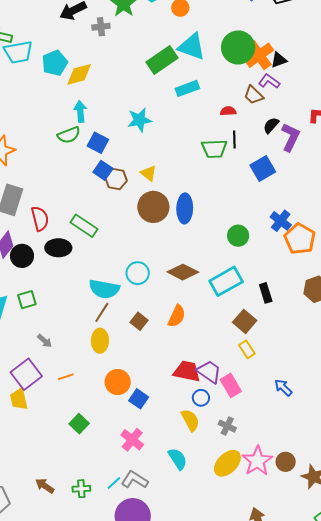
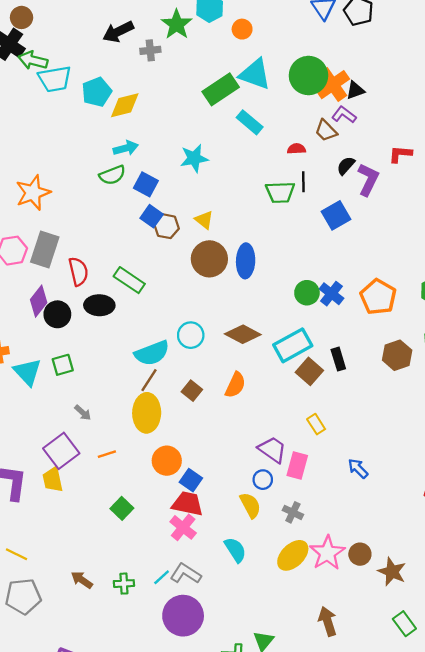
cyan rectangle: (187, 88) -> (250, 122), turned 60
cyan arrow: (80, 111) -> (126, 148), turned 80
blue cross: (281, 221) -> (331, 294), moved
cyan semicircle: (104, 289) -> (152, 353), turned -32
brown square: (245, 321) -> (309, 371), moved
yellow ellipse: (100, 341) -> (147, 413), size x1.4
red trapezoid: (187, 371) -> (188, 504), moved
pink rectangle: (231, 385) -> (297, 466), turned 45

